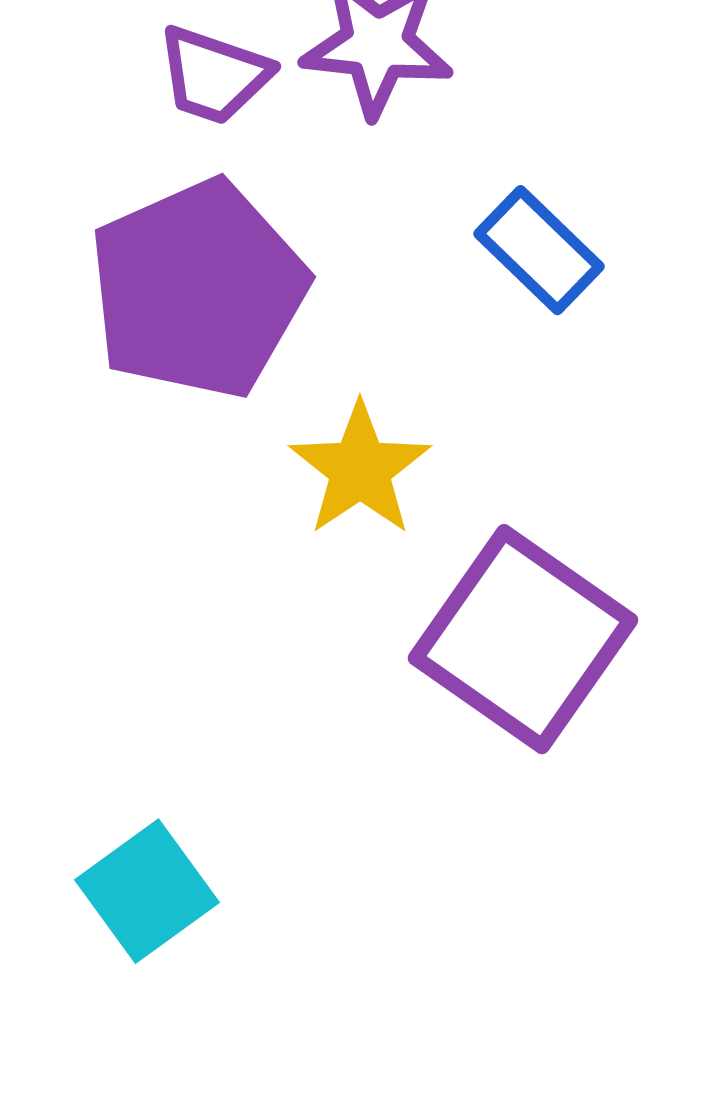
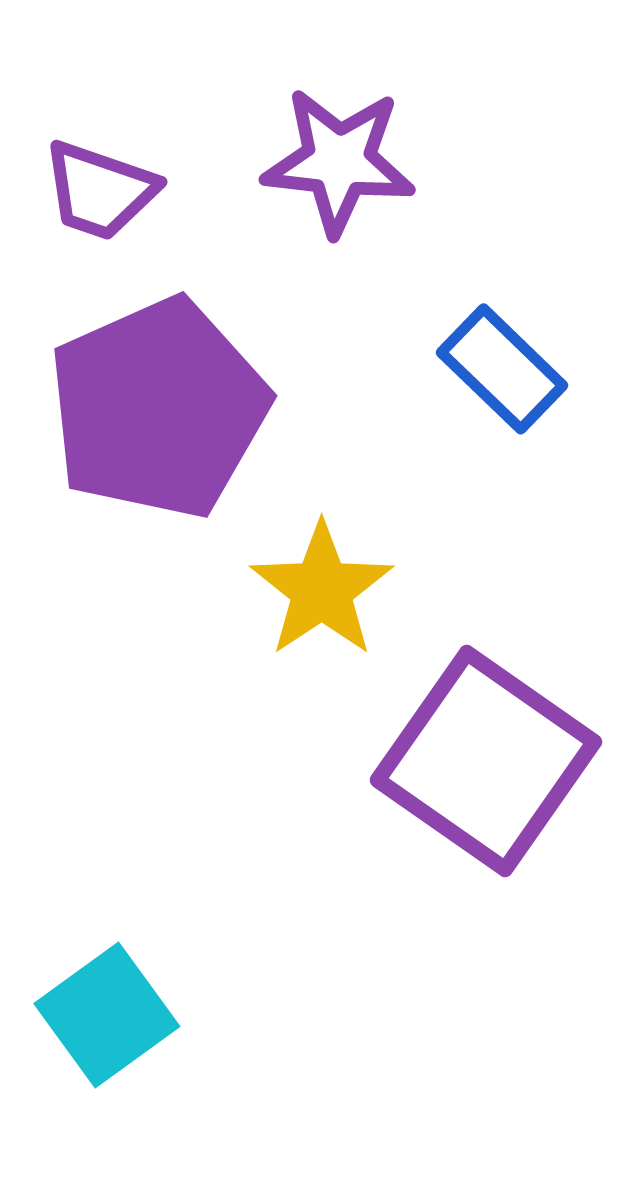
purple trapezoid: (214, 75) -> (100, 191), moved

